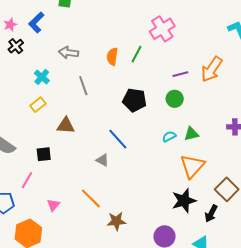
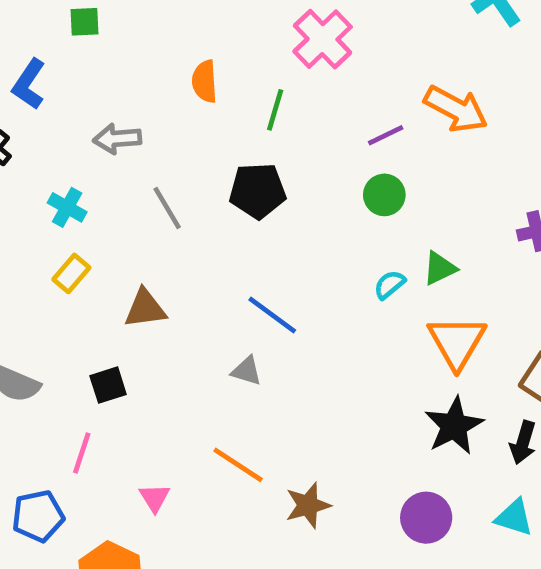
orange semicircle: (112, 57) -> (205, 81), moved
orange arrow: (212, 69) -> (456, 109), turned -84
black pentagon: (134, 100) -> (258, 191), moved

